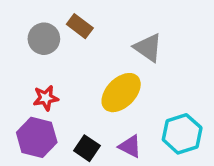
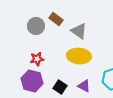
gray triangle: (148, 48) -> (79, 31), moved
yellow ellipse: (121, 93) -> (79, 56), turned 50

